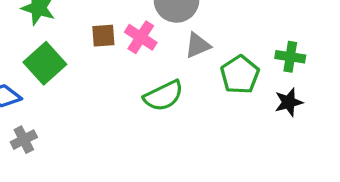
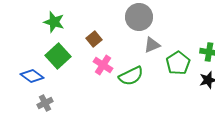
brown square: (103, 36) -> (94, 39), turned -35
pink cross: (141, 37) -> (103, 65), moved

